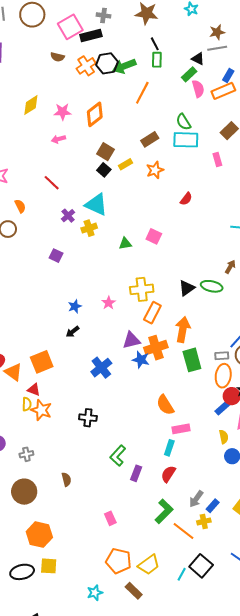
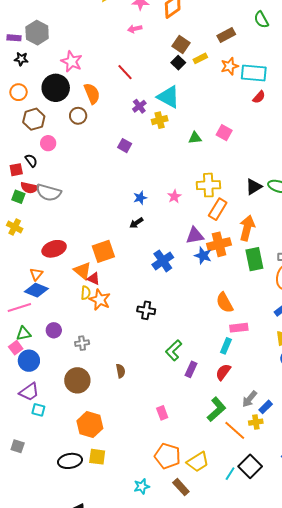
cyan rectangle: (186, 140) -> (254, 73), moved
orange semicircle: (20, 206) -> (92, 94), size x1.5
orange triangle: (13, 372) -> (82, 271), moved

